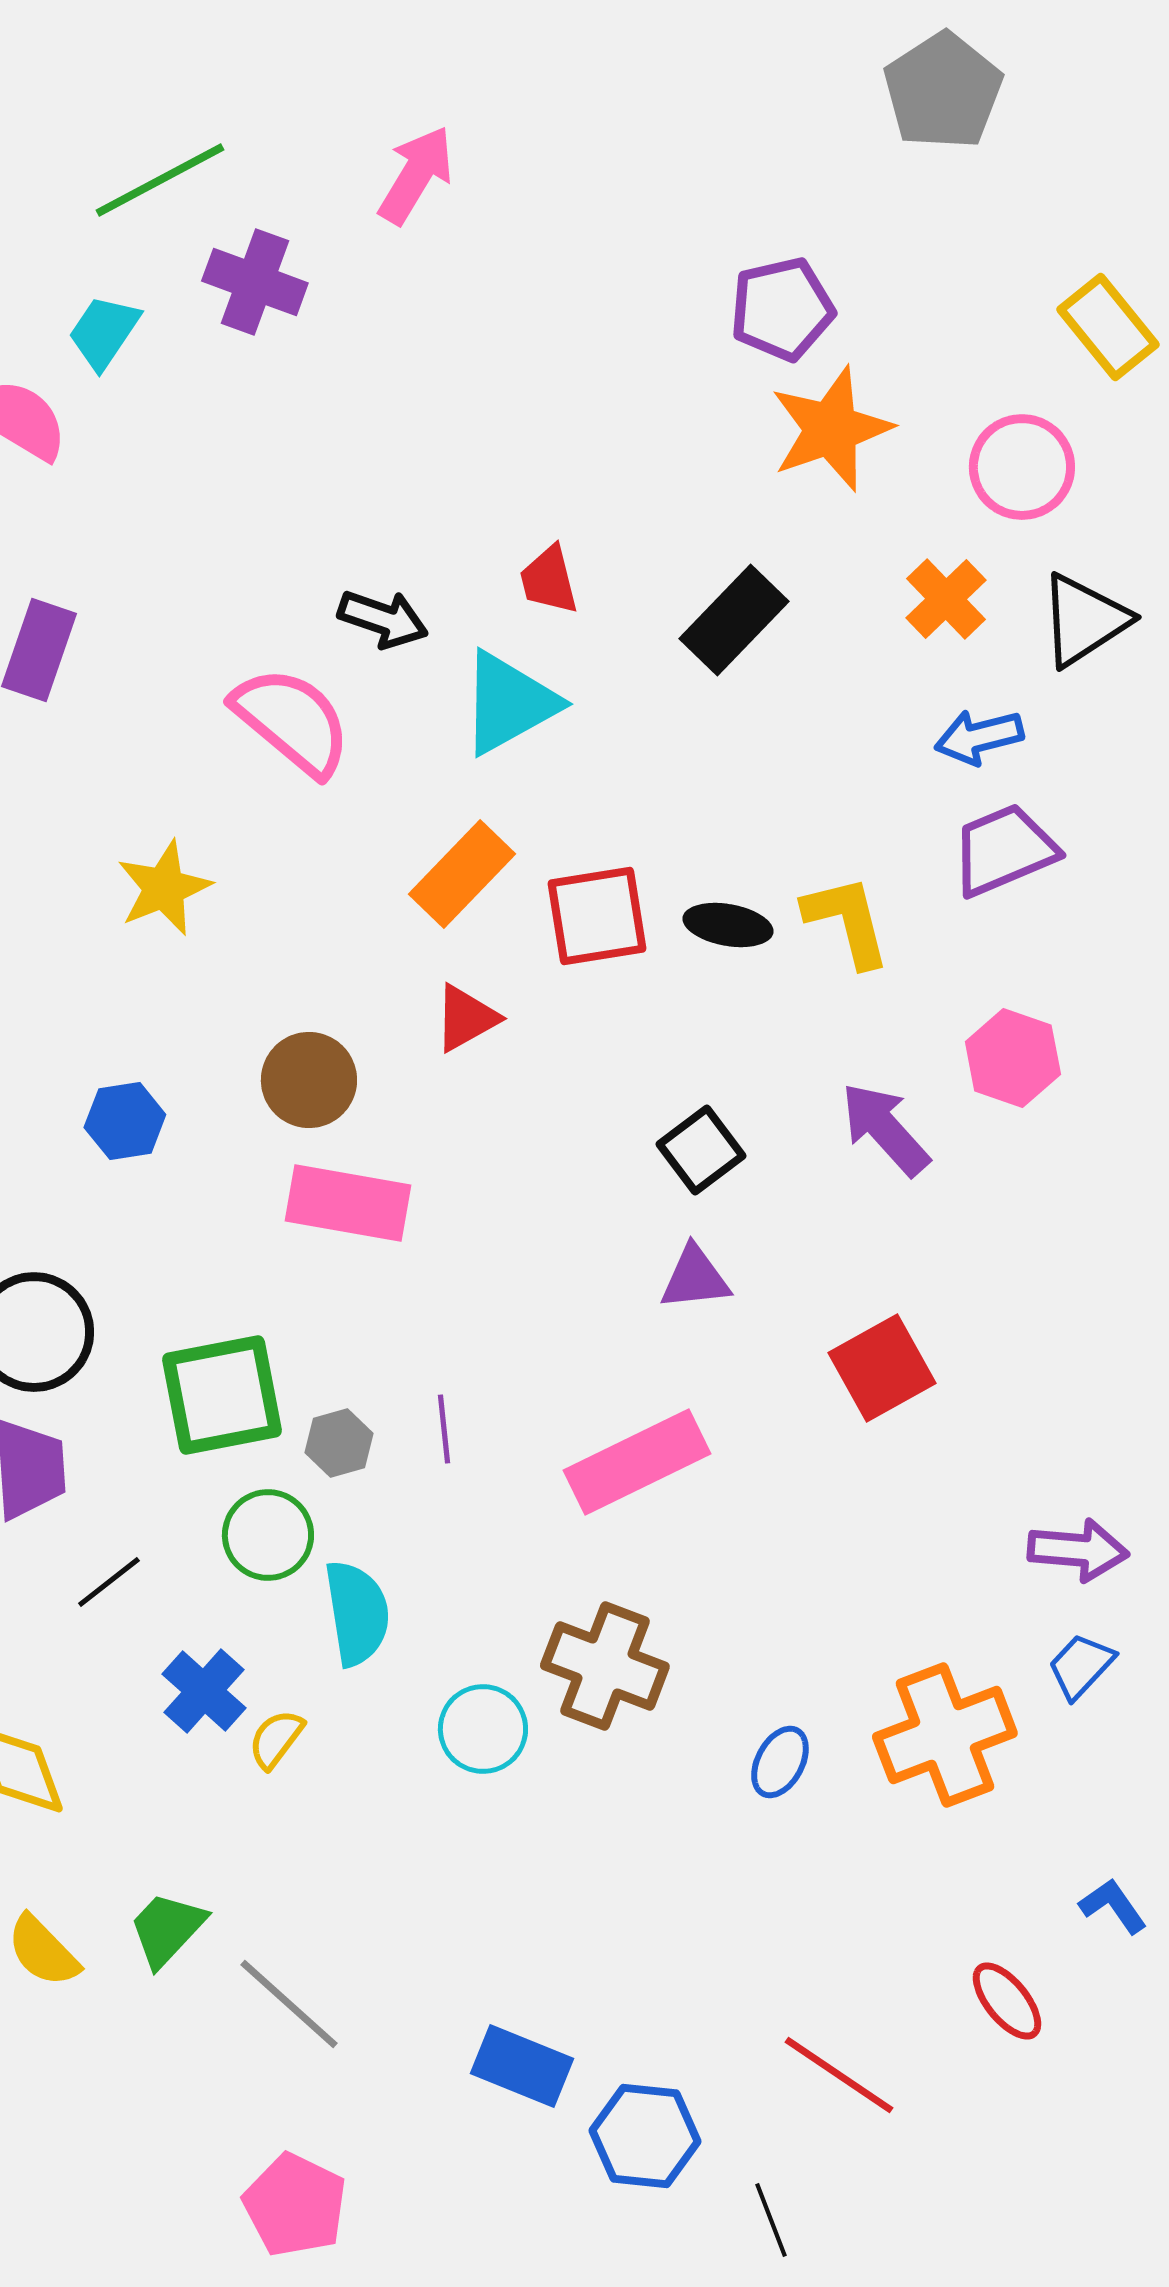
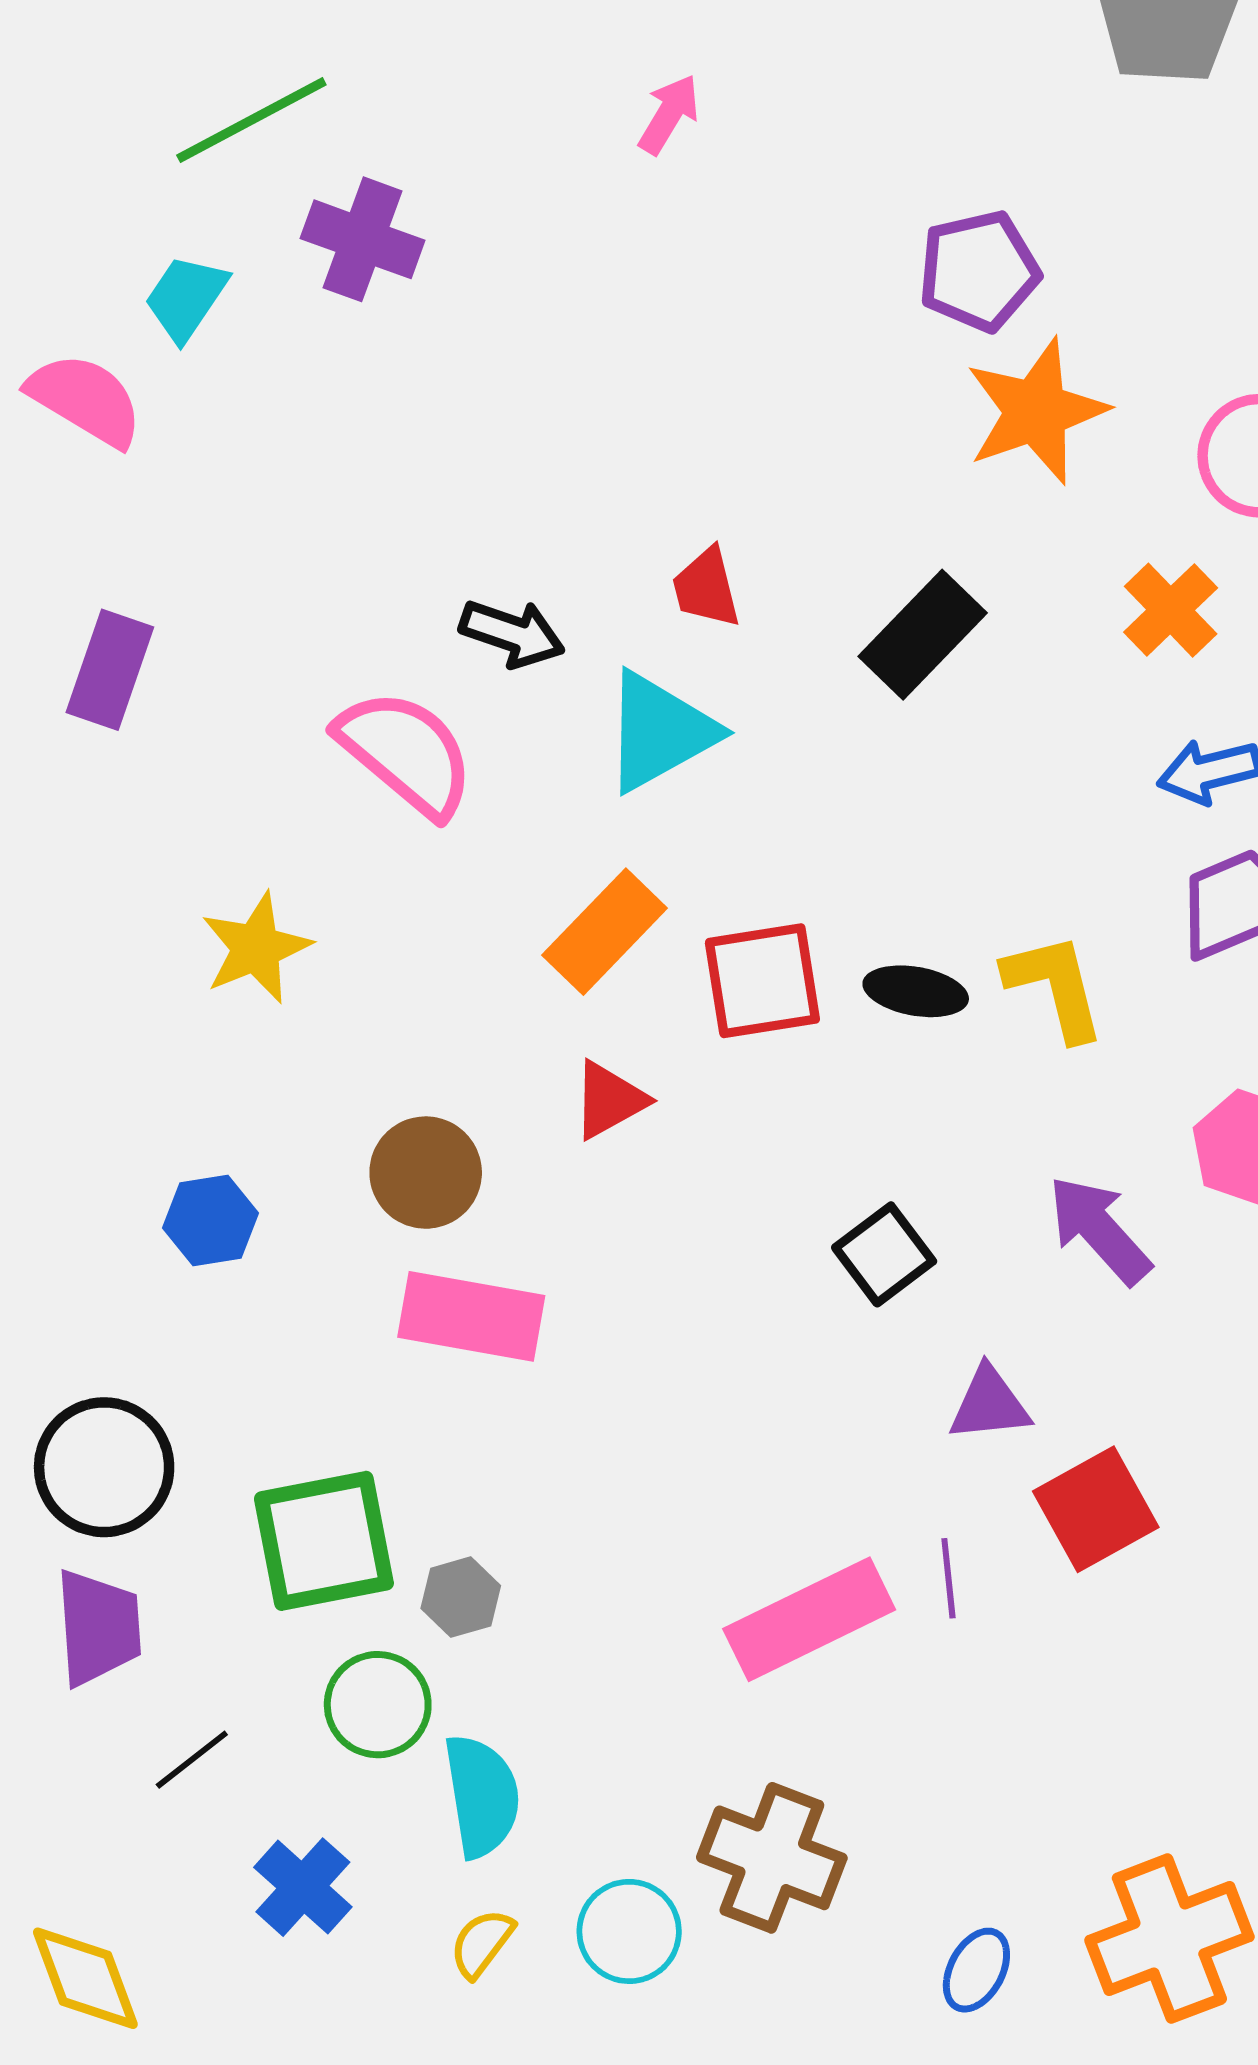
pink arrow: (416, 175) -> (669, 114), moved, size x0.7
purple triangle: (695, 1278) -> (989, 1404), moved
purple line: (444, 1429) -> (948, 1578), moved
yellow semicircle: (276, 1739) -> (482, 1943), moved

